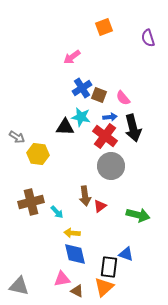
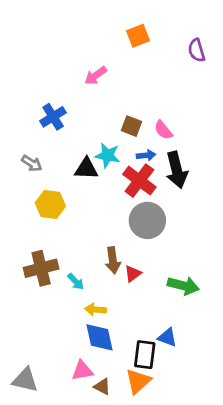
blue cross: (82, 88) -> (53, 117), moved
gray arrow: (17, 137) -> (32, 163), moved

